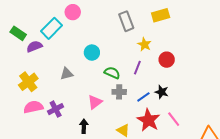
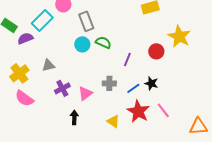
gray rectangle: (126, 21) -> (86, 21), moved
yellow star: (144, 44) -> (179, 36), moved, size x1.6
green semicircle: (112, 73) -> (103, 42), moved
gray triangle: (67, 74) -> (48, 65), moved
pink semicircle: (33, 107) -> (24, 98), turned -132
purple cross: (56, 109) -> (62, 88), moved

